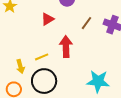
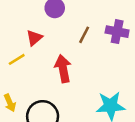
yellow line: (42, 57) -> (17, 59), moved

